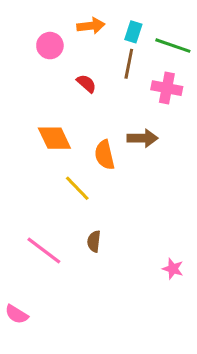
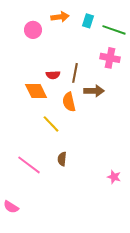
brown line: (129, 64) -> (75, 73), moved
red semicircle: (86, 84) -> (53, 75), moved, turned 136

